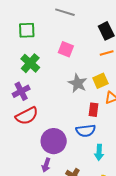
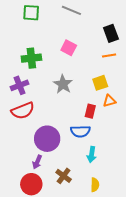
green square: (27, 30) -> (31, 13), moved
green cross: (30, 63) -> (31, 58), turned 36
gray star: (78, 83) -> (63, 84), moved

